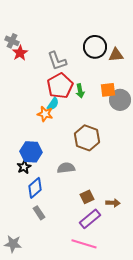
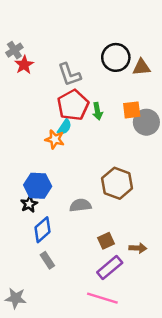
gray cross: (12, 41) -> (14, 50), turned 32
brown hexagon: (87, 138) -> (117, 183), moved

